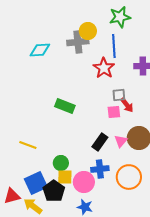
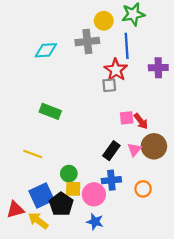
yellow circle: (88, 31) -> (104, 21), moved
gray square: (119, 95) -> (109, 85), moved
red arrow: (127, 105) -> (141, 121), moved
green rectangle: (65, 106) -> (50, 111), moved
orange circle: (129, 177) -> (143, 189), size x0.6

